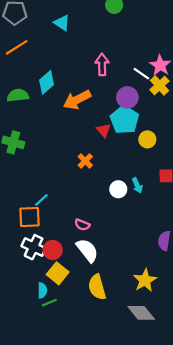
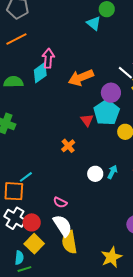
cyan triangle: (62, 23) -> (94, 23), moved
pink arrow: (102, 64) -> (48, 58), moved
orange arrow: (77, 100) -> (81, 78), moved
cyan arrow: (137, 185) -> (112, 172), turned -136
yellow semicircle: (97, 287) -> (69, 242), moved

